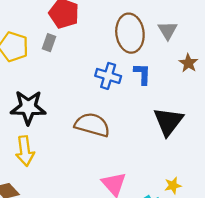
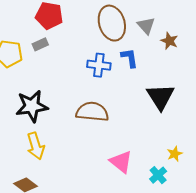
gray triangle: (168, 30) -> (146, 26), moved
gray rectangle: (49, 43) -> (40, 44), turned 56

